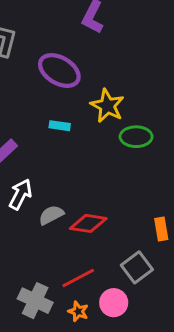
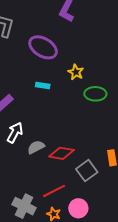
yellow star: (107, 106) -> (76, 72), size x0.7
gray square: (137, 267) -> (87, 171), moved

